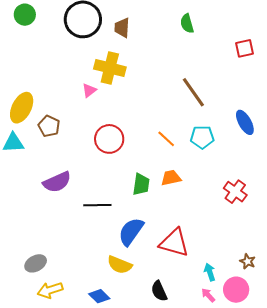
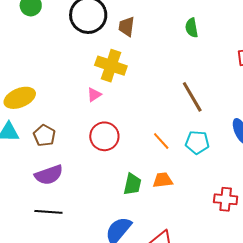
pink triangle: (89, 90) -> (94, 95), moved
yellow ellipse: (22, 108) -> (20, 98), turned 36
brown pentagon: (49, 126) -> (44, 135), moved
red cross: (235, 192) -> (226, 199), turned -35
black line: (97, 205) -> (48, 212), moved

